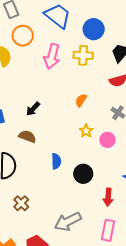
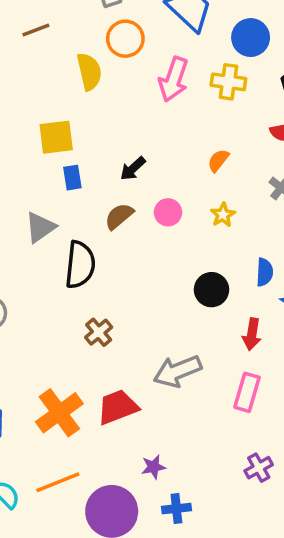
brown semicircle: (27, 136) -> (119, 216), turned -66
pink circle: (107, 140) -> (168, 212), moved
blue semicircle: (56, 161) -> (265, 272), moved

